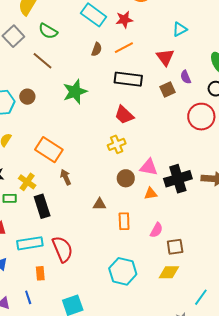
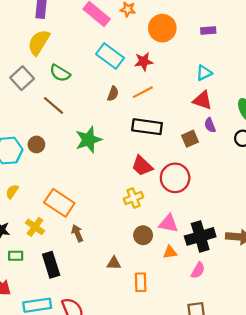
red triangle: (165, 57) -> (202, 100), moved, turned -36
red circle: (201, 117) -> (175, 178), moved
yellow cross: (27, 182) -> (35, 227), moved
pink semicircle: (156, 230) -> (198, 270), moved

